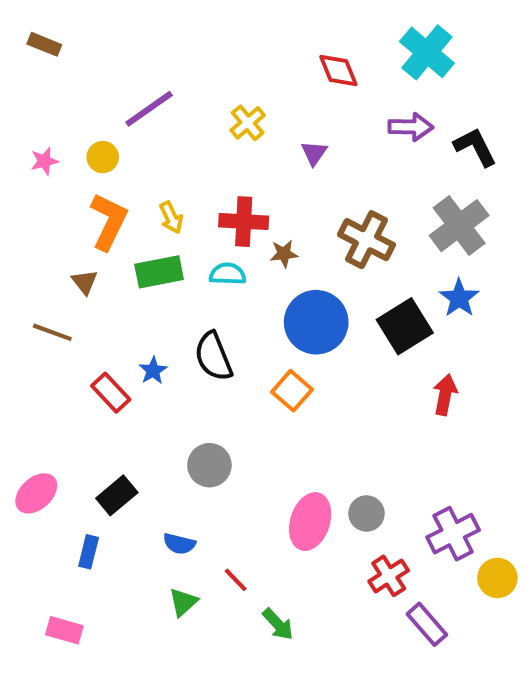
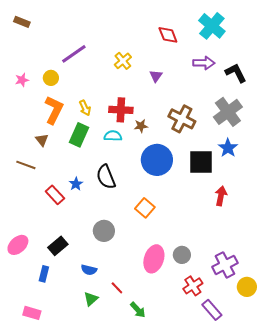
green rectangle: (159, 272) -> (79, 135), turned -55
black square: (405, 326) -> (201, 162), turned 32
orange square: (292, 391) -> (145, 208), moved

